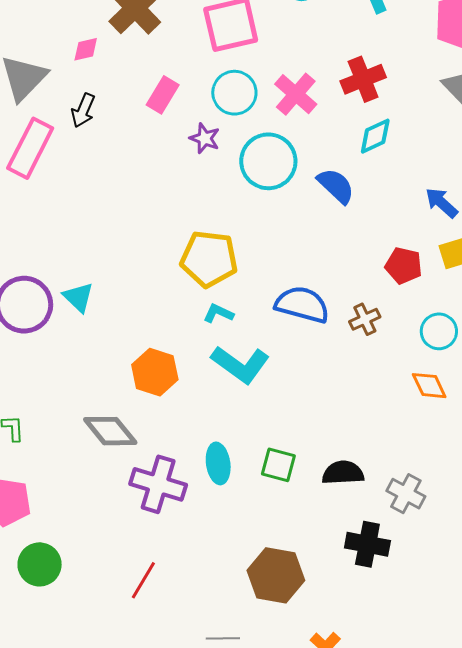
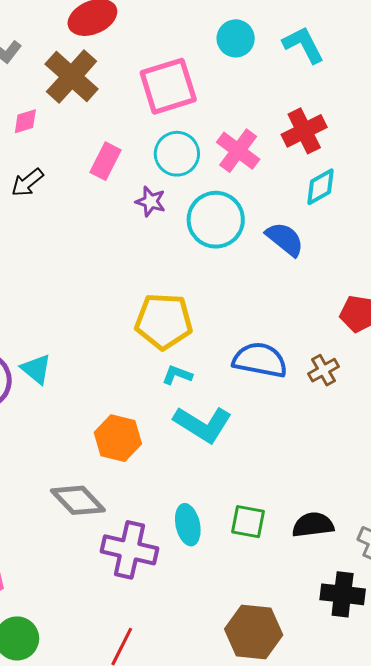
black arrow: (83, 110) -> (27, 182), turned 32

